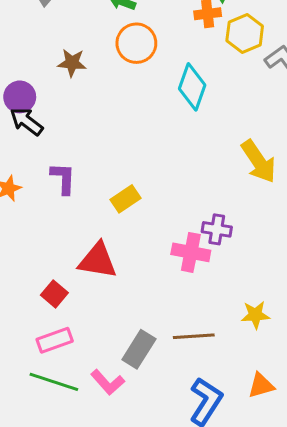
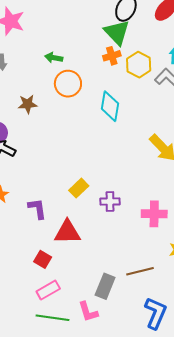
purple L-shape: (63, 178) -> (37, 209), moved
purple cross: (217, 229) -> (110, 202), moved
pink cross: (191, 252) -> (154, 214), moved
pink L-shape: (108, 382) -> (88, 312), turned 35

